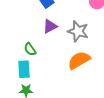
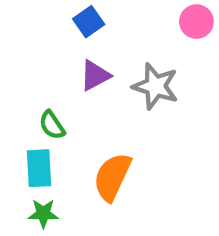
orange semicircle: (79, 60) -> (112, 177), moved, turned -35

